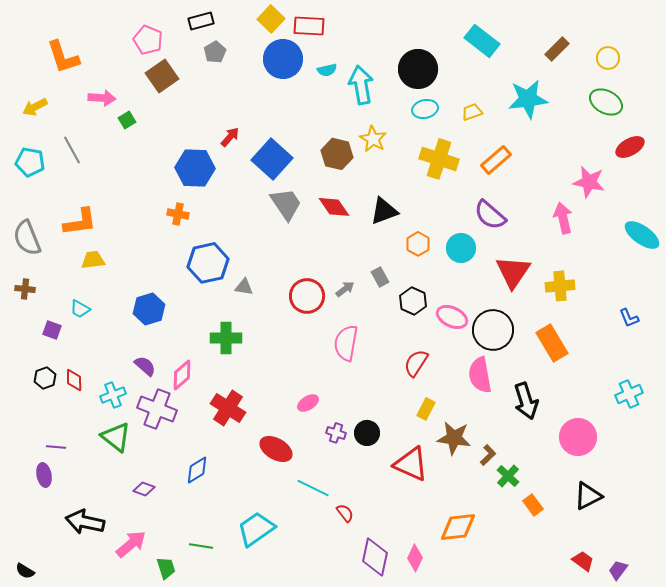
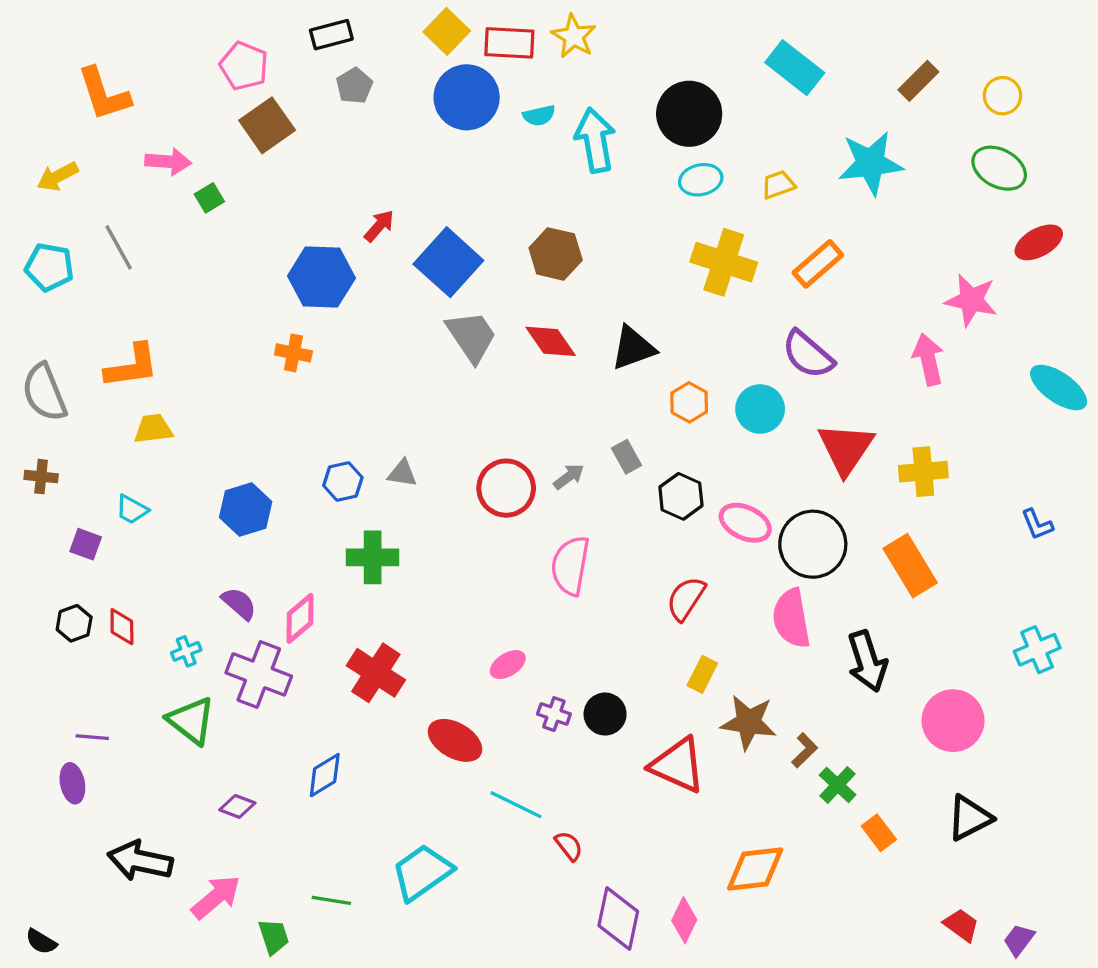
yellow star: (373, 139) -> (574, 36), moved
blue hexagon: (208, 263) -> (343, 482), moved, size x0.6
cyan cross: (113, 395) -> (186, 651), size x0.7

